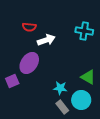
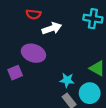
purple ellipse: (29, 63) -> (33, 53), turned 75

